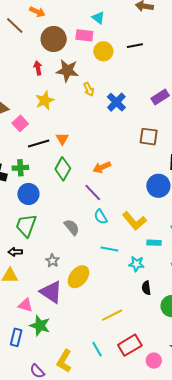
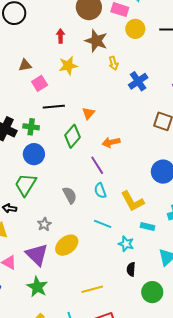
red arrow: (38, 68) -> (60, 36), moved
orange triangle: (62, 139) -> (88, 113), moved
green star: (40, 326) -> (37, 287), moved

